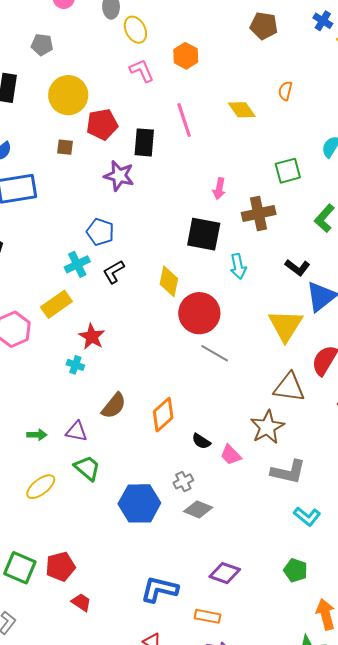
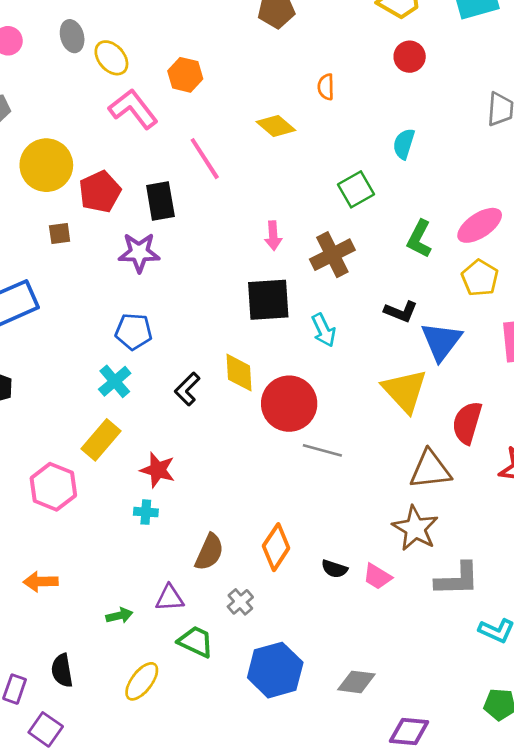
pink L-shape: (142, 71) -> (133, 109), size x1.4
black L-shape: (114, 272) -> (187, 389), moved
gray cross: (183, 481) -> (240, 602), moved
gray diamond: (198, 509) -> (356, 682), moved

